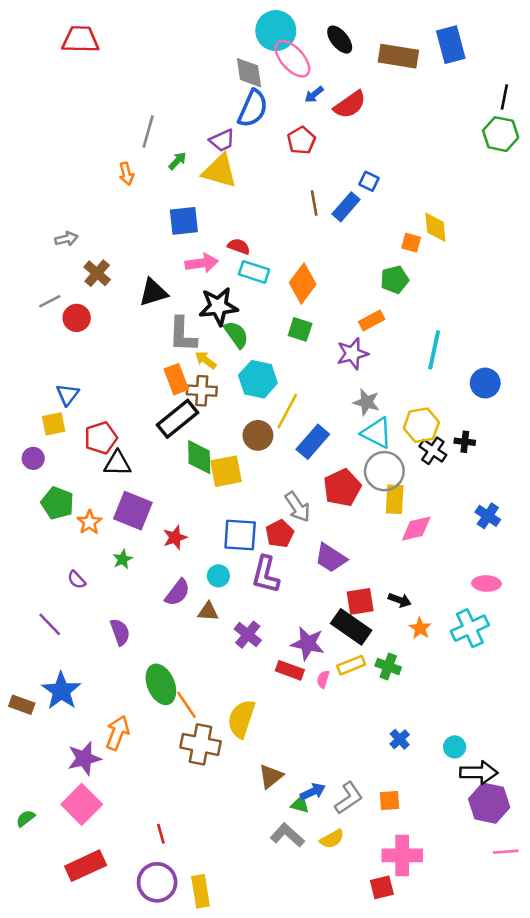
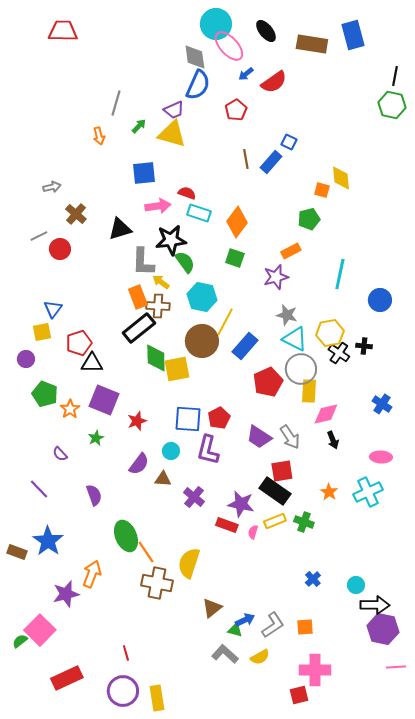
brown circle: (258, 435) -> (202, 341), size x1.4
gray arrow: (298, 507) -> (290, 437), moved
black arrow: (400, 600) -> (333, 440), moved, turned 48
pink square: (82, 804) -> (40, 630), moved

